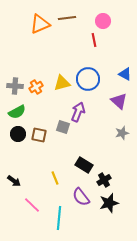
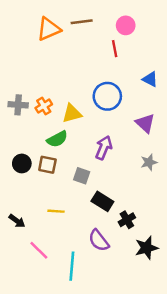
blue triangle: (125, 74) -> (150, 79), moved
yellow triangle: (62, 83) -> (72, 113), moved
green semicircle: (17, 112) -> (57, 139), moved
purple arrow: (78, 112) -> (104, 148), moved
gray square: (63, 127) -> (82, 176), moved
yellow line: (55, 178) -> (56, 211), moved, turned -64
black star: (109, 203) -> (146, 248), moved

